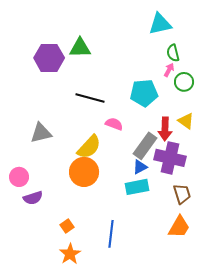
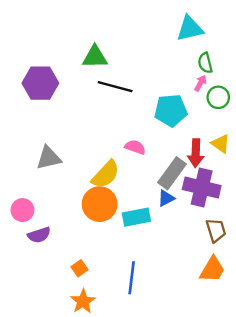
purple hexagon: (49, 58) -> (40, 83), moved
black line: (90, 98) -> (115, 87), moved
cyan rectangle: (137, 187) -> (136, 217), moved

